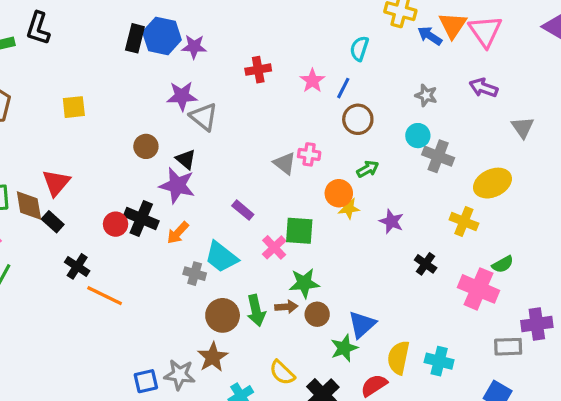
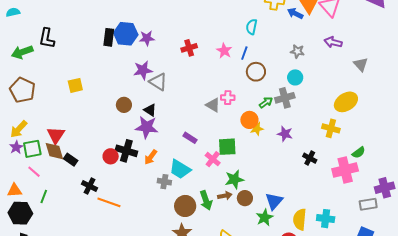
gray cross: (438, 156) -> (285, 98), moved, turned -30
red triangle: (56, 183) -> (56, 135), moved
pink cross: (478, 289) -> (345, 170), turned -30

